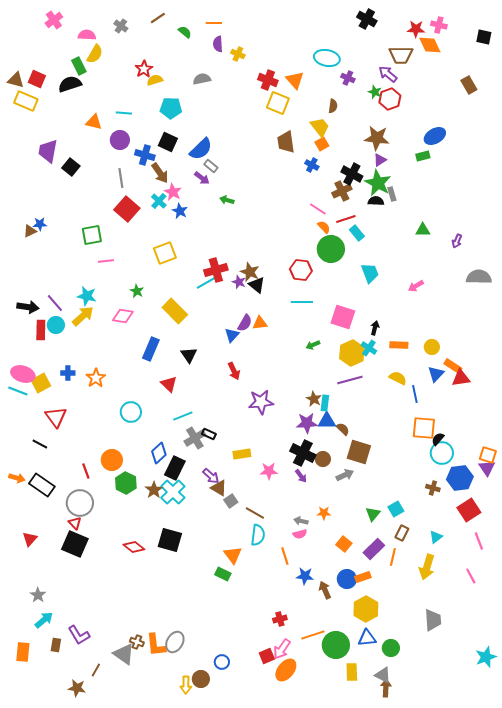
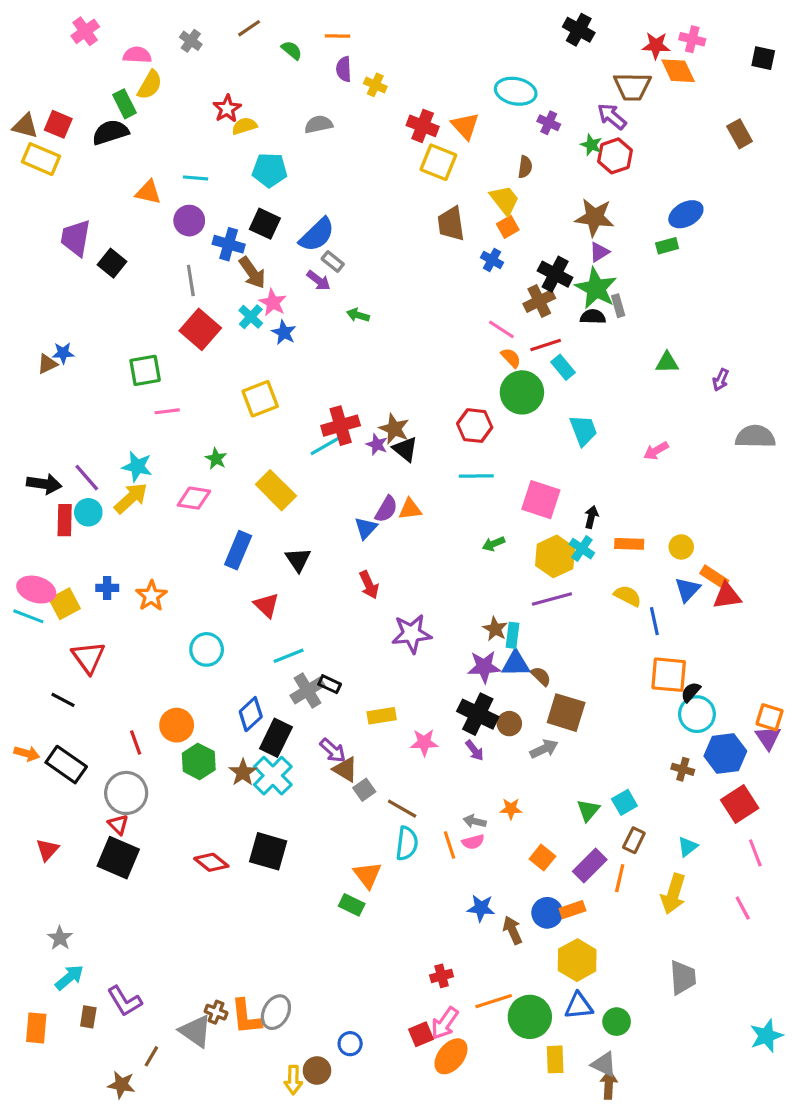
orange line: (285, 556) -> (449, 845), moved

